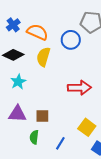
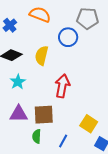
orange semicircle: (37, 32) -> (40, 15), moved
red arrow: (79, 88) -> (62, 86), moved, turned -75
brown square: (42, 116) -> (44, 115), size x1.5

